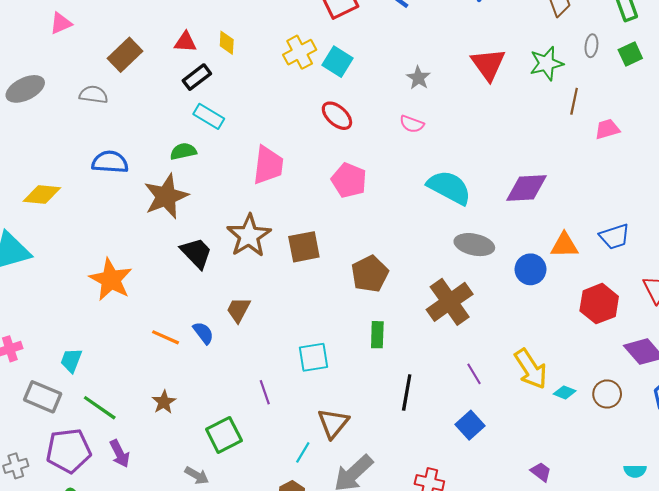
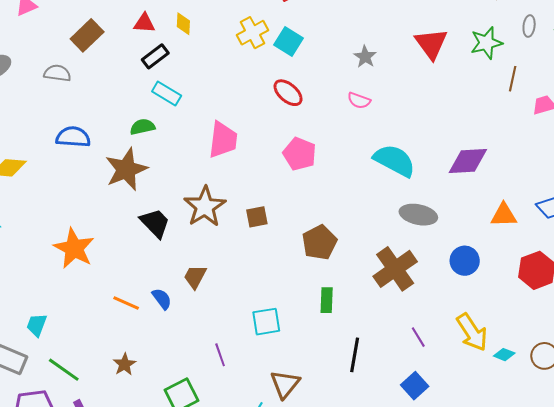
brown square: (304, 247) -> (257, 217), size x0.7
blue circle: (531, 269) -> (465, 261), moved

